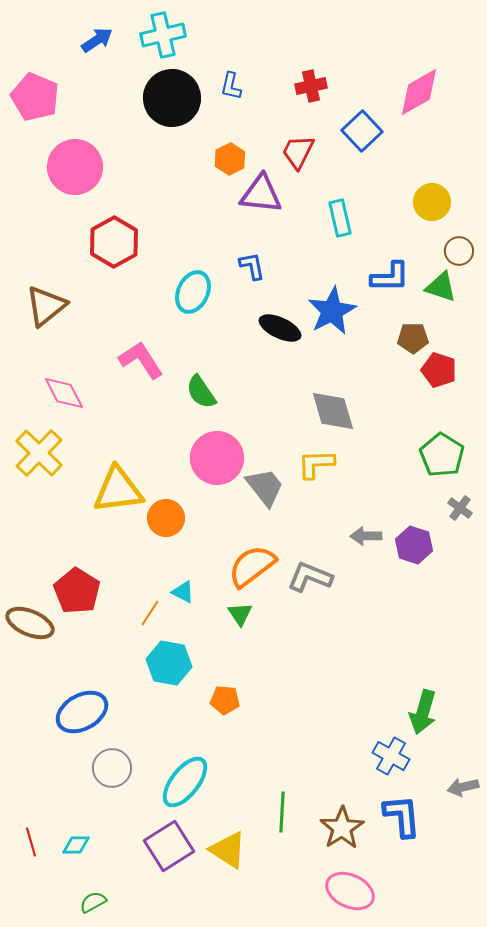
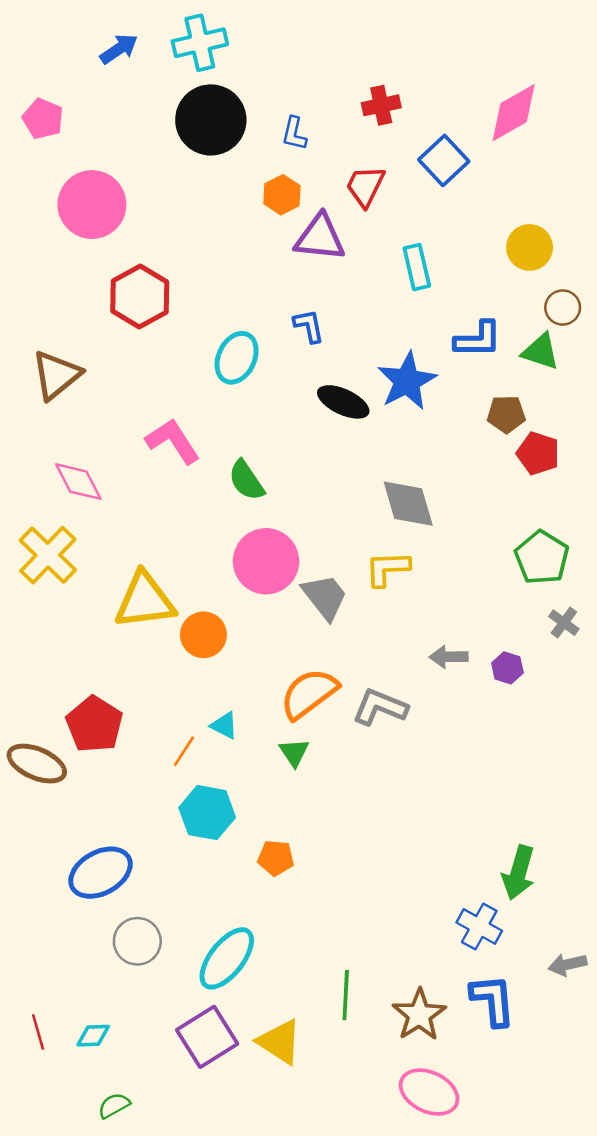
blue L-shape: (231, 86) -> (294, 133), moved
pink pentagon: (35, 97) -> (43, 119), size x0.7
purple hexagon: (414, 545) -> (507, 668), size x0.7

